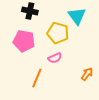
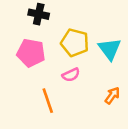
cyan triangle: (77, 16) -> (110, 49), moved
orange line: (37, 78) -> (48, 101), turned -42

